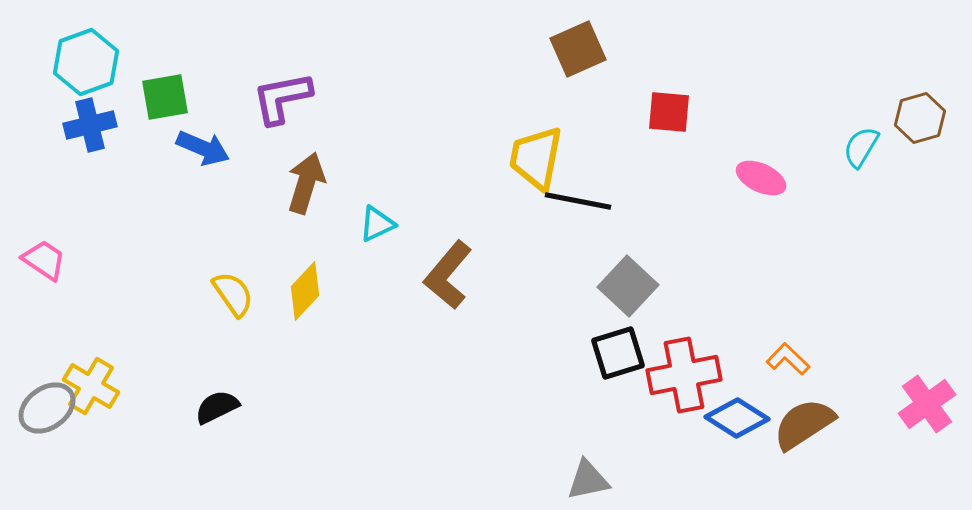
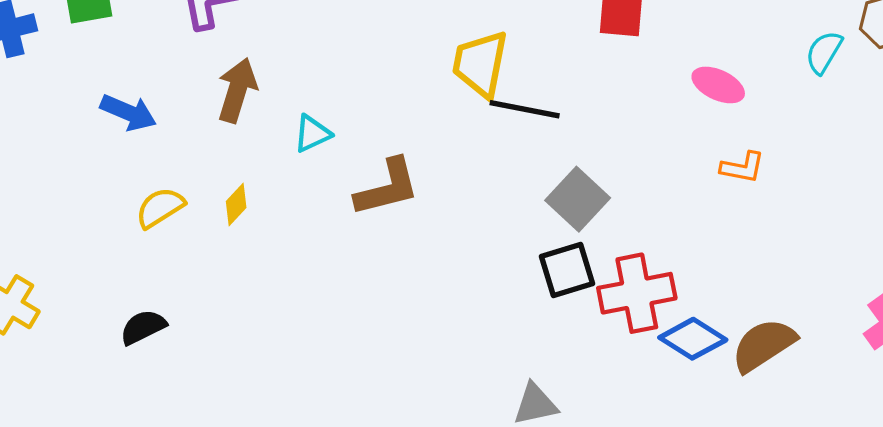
blue arrow: (203, 148) -> (128, 112), moved
brown L-shape: (448, 275) -> (387, 188), turned -144
yellow diamond: (305, 291) -> (236, 204), size x0.7
yellow semicircle: (233, 294) -> (160, 208), turned -87
orange L-shape: (788, 359) -> (742, 167), moved, turned 147

